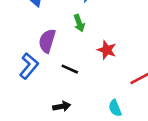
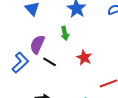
black line: (70, 69) -> (50, 62), moved

